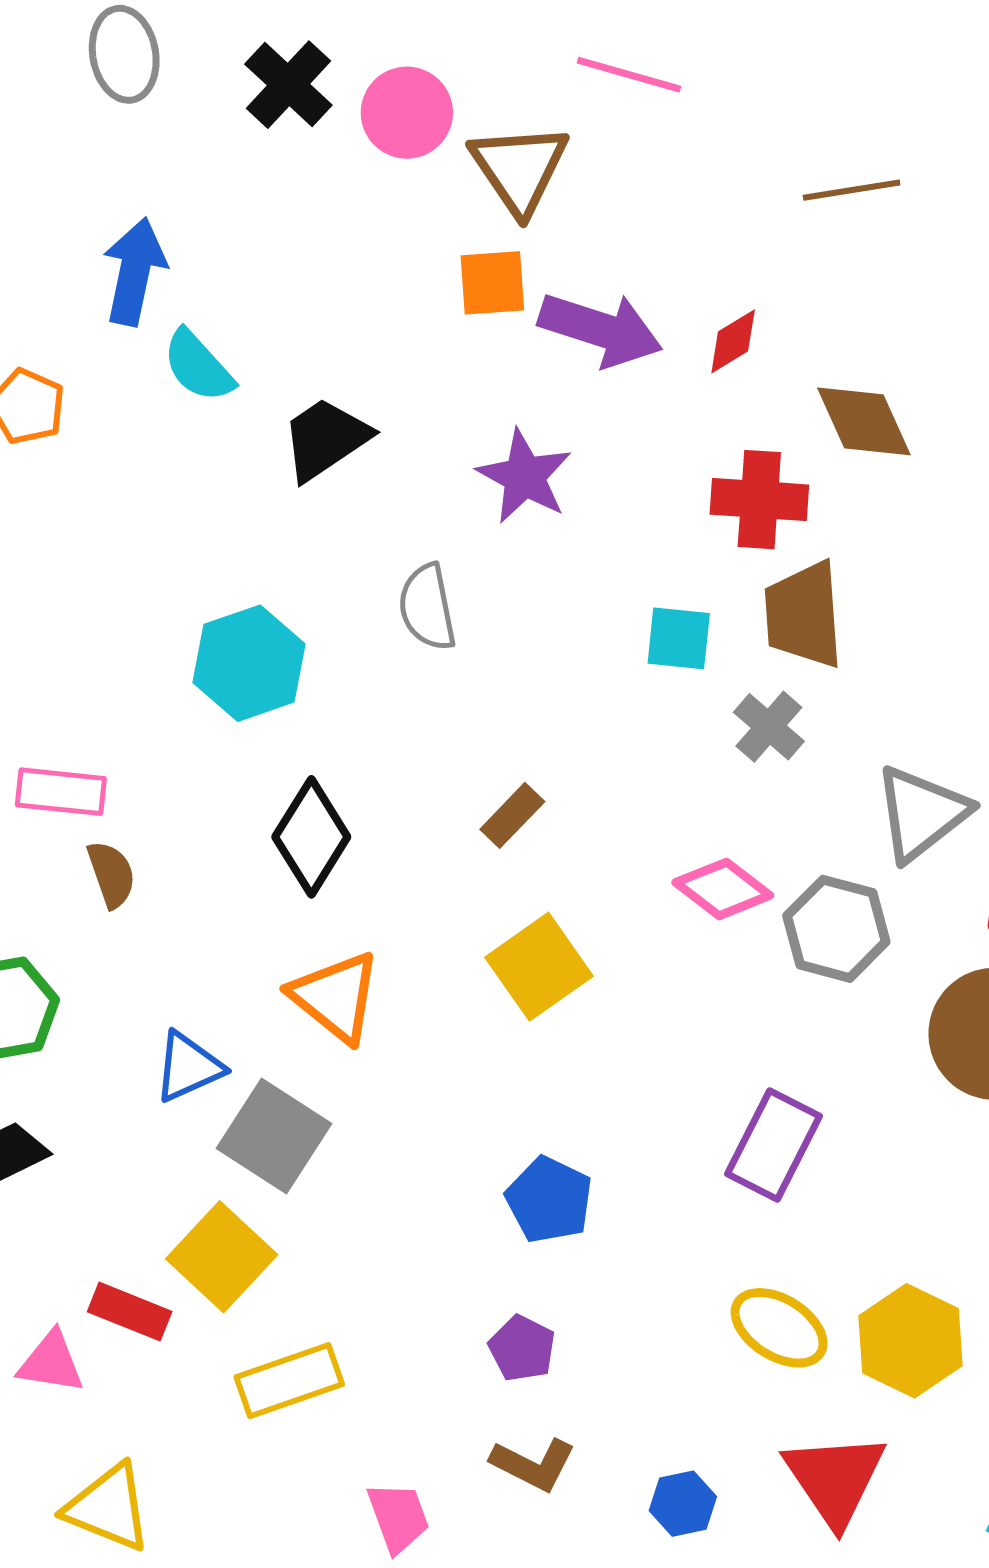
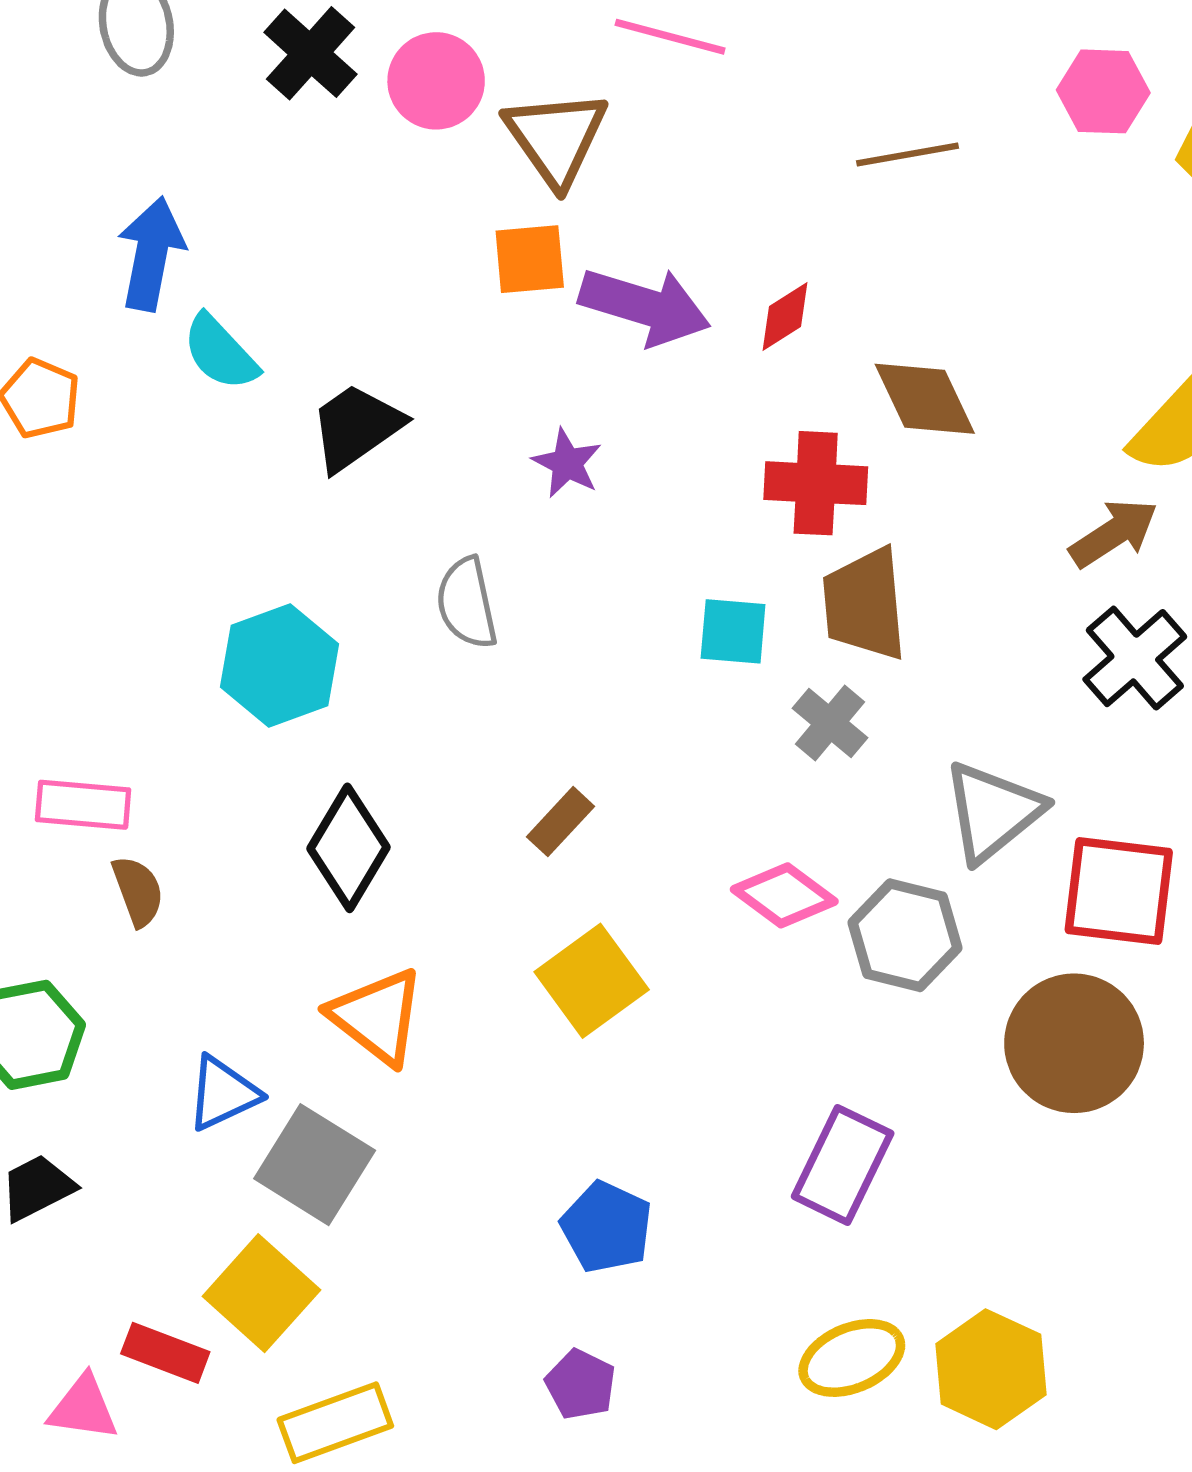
purple star: (524, 476) -> (567, 463), size x0.7
yellow ellipse: (779, 1328) -> (852, 1358), turned -54

